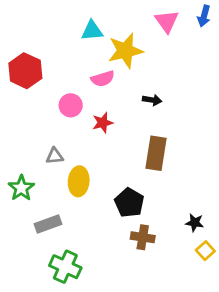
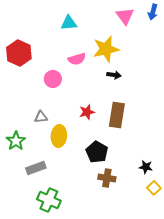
yellow star: (125, 51) -> (106, 49), moved
red star: (103, 123) -> (87, 112), moved

